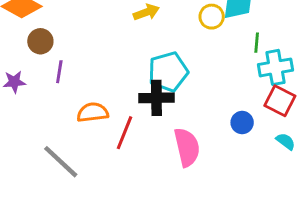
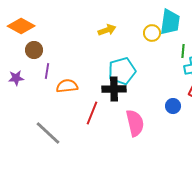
orange semicircle: (93, 112) -> (67, 86), moved

